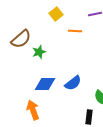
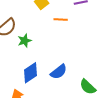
blue diamond: (45, 84) -> (31, 73), turned -35

